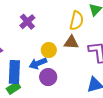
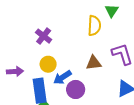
brown triangle: (71, 42) -> (94, 63), moved
yellow circle: (49, 50) -> (48, 64), moved

